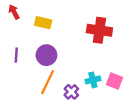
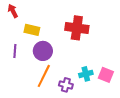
yellow rectangle: (43, 23) -> (32, 30), moved
red cross: (99, 30) -> (77, 28), moved
purple cross: (71, 92) -> (66, 85), turned -32

